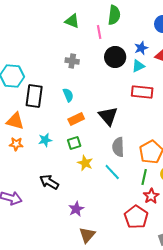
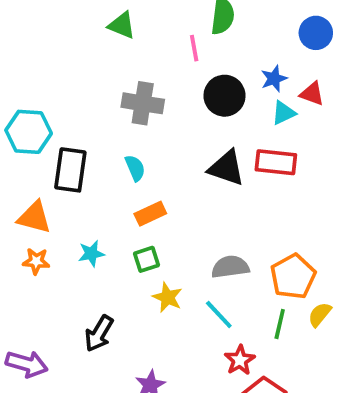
green triangle: (72, 21) -> (122, 25), moved
gray cross: (72, 61) -> (143, 103), size x1.5
cyan triangle: (138, 66) -> (283, 113), moved
black triangle: (108, 116) -> (226, 168), moved, turned -30
gray semicircle: (118, 147) -> (230, 267), turned 84
black arrow: (49, 182) -> (99, 334), turned -90
red star: (151, 196) -> (240, 360), moved

